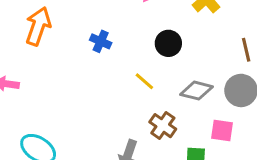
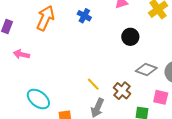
blue cross: (101, 41) -> (84, 16), moved
yellow line: (144, 81) -> (93, 84), moved

